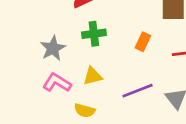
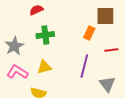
orange rectangle: (143, 42) -> (89, 33), moved
purple line: (138, 91) -> (84, 66), moved, turned -55

